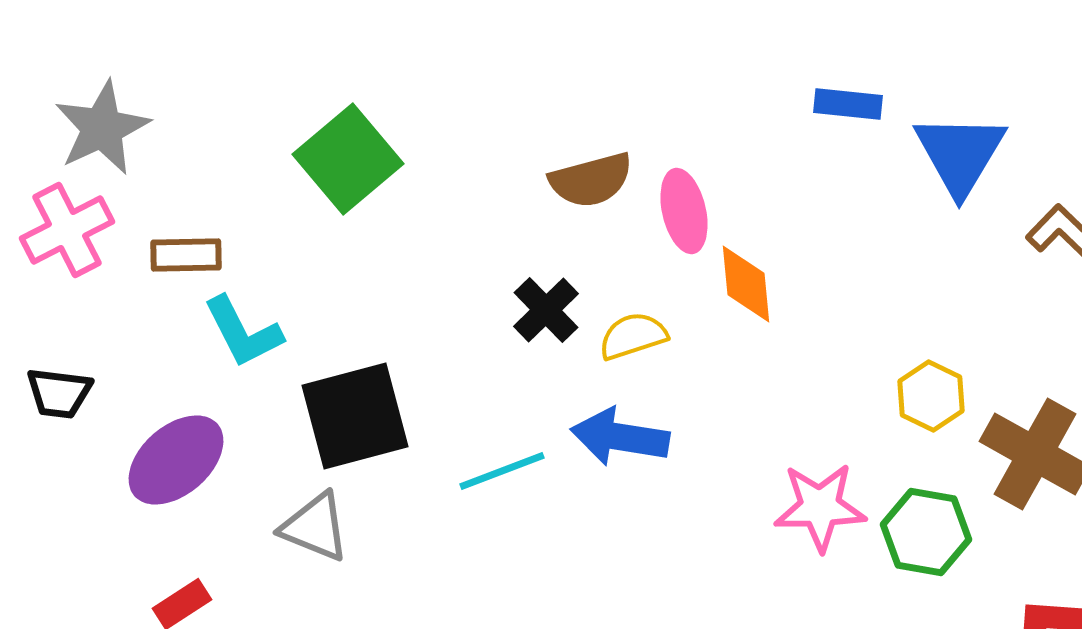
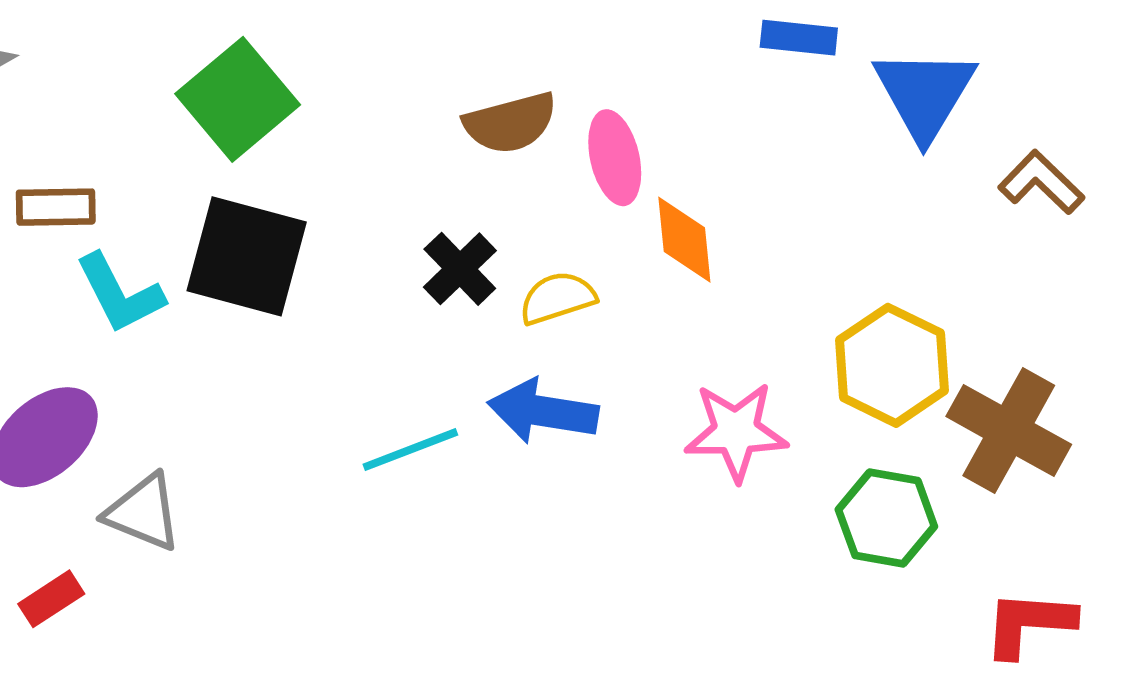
yellow hexagon: (931, 396) -> (892, 365), size x1.5
black square: (355, 416) -> (247, 256), moved, turned 30
pink star: (820, 507) -> (736, 432), moved
gray triangle: (315, 527) -> (143, 512), moved

